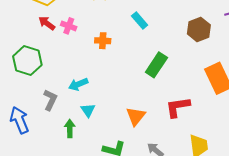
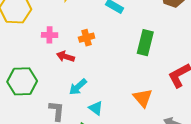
red arrow: (47, 23) -> (65, 57), moved

